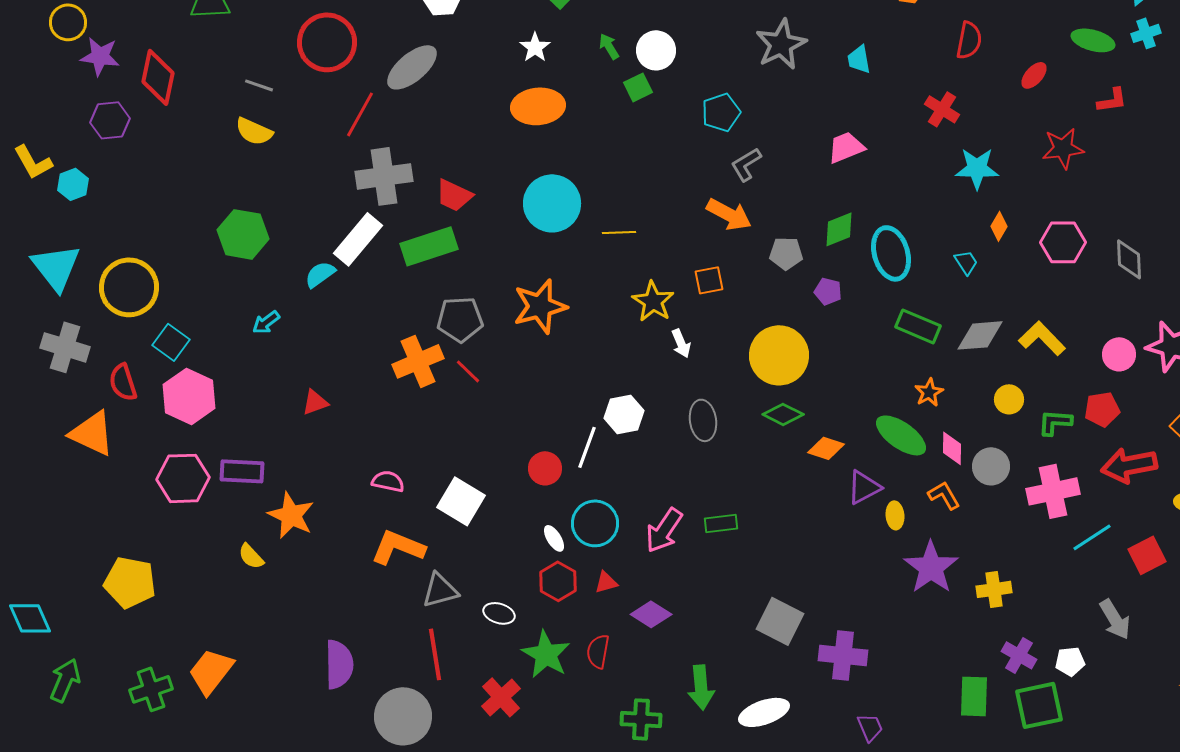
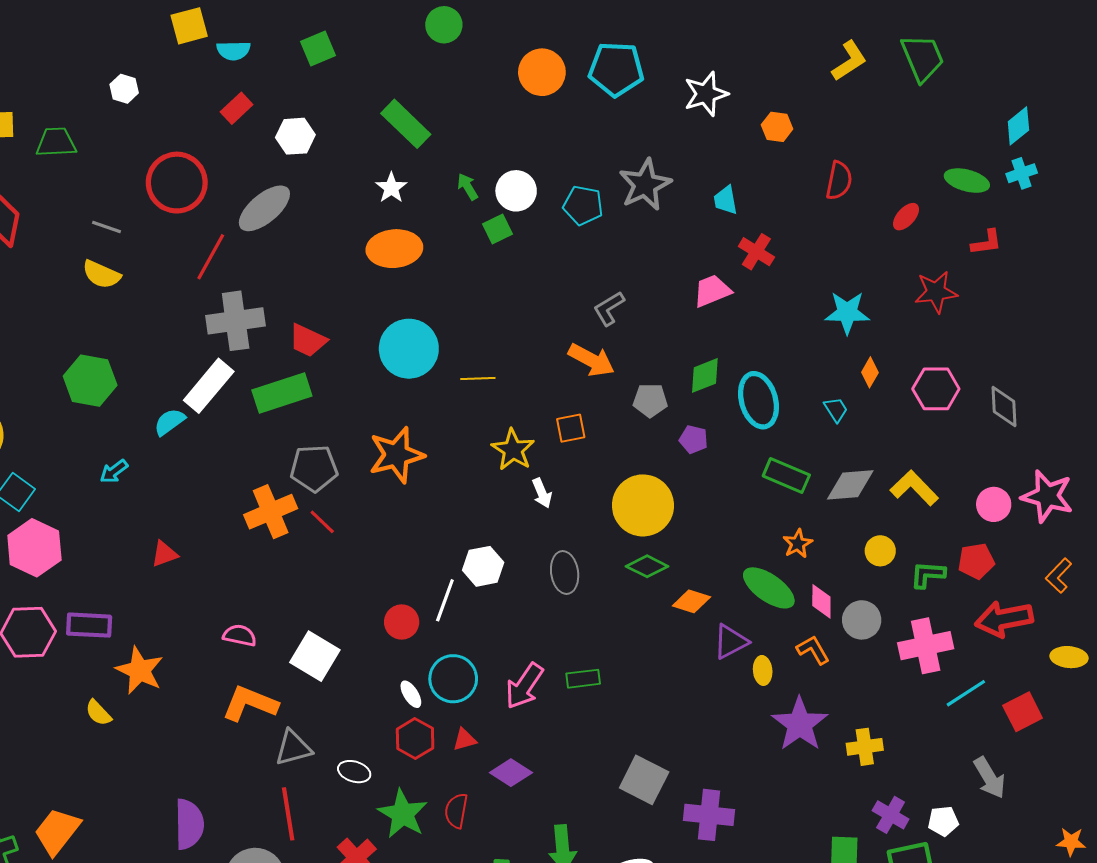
red cross: (942, 109) -> (756, 252), moved
cyan pentagon: (721, 112) -> (583, 205), moved, turned 30

